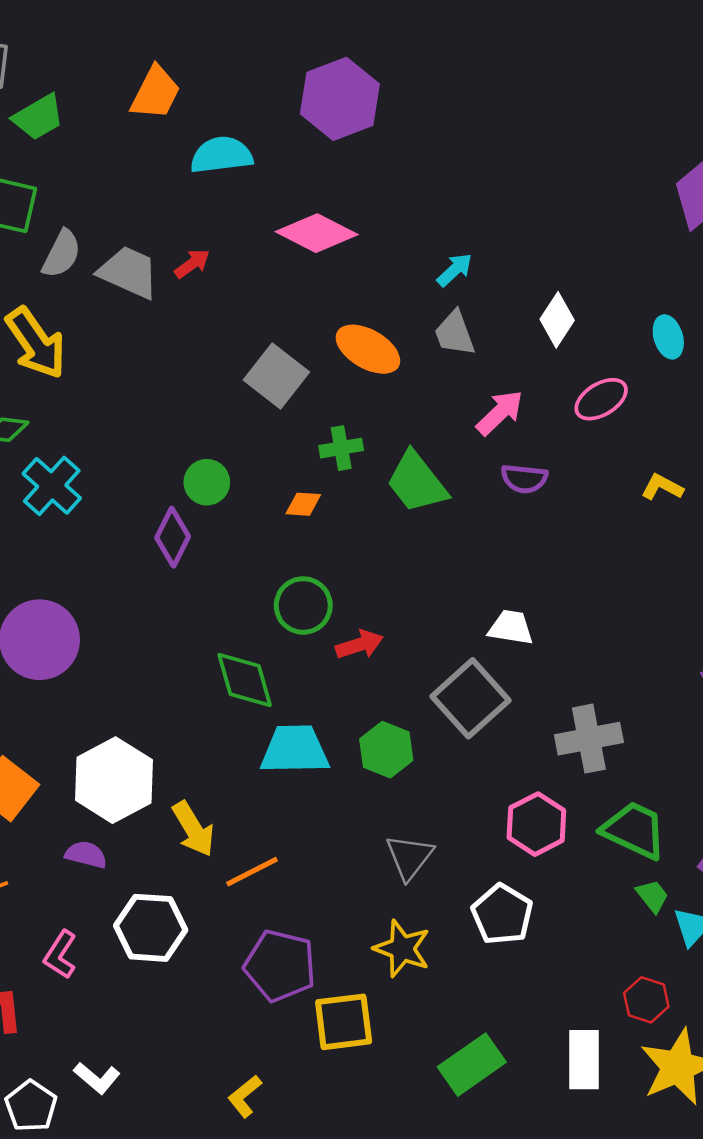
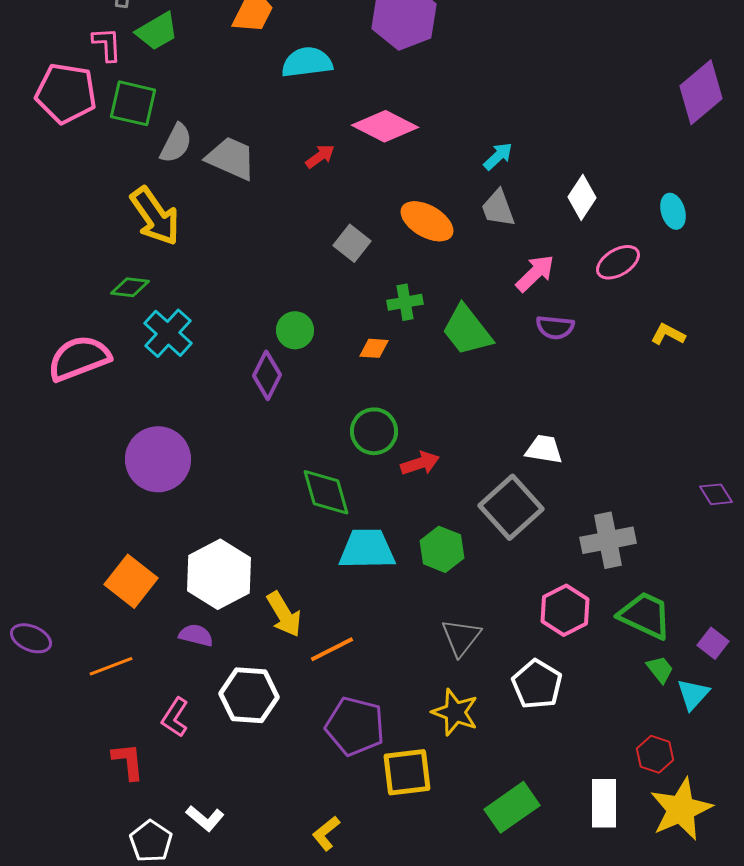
red arrow: (192, 264) -> (320, 156), moved
gray square: (276, 376) -> (352, 243), size x0.7

